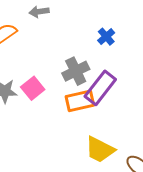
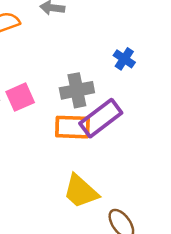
blue cross: (106, 37) -> (124, 59), turned -30

